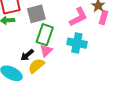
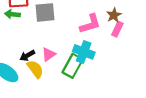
green rectangle: (45, 35) -> (73, 66), moved
yellow semicircle: (36, 66) -> (35, 69), turned 84

